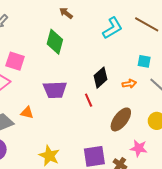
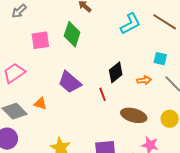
pink square: (15, 61) -> (40, 40), moved, turned -30
purple trapezoid: (55, 90) -> (70, 82), turned 40
brown ellipse: (121, 119) -> (134, 115), turned 65

